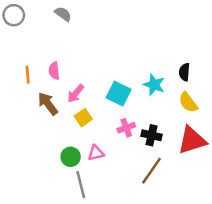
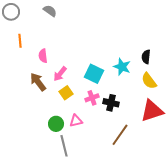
orange line: (28, 75) -> (20, 41), moved
pink cross: (126, 128) -> (92, 98), moved
black cross: (152, 135) -> (111, 103), moved

